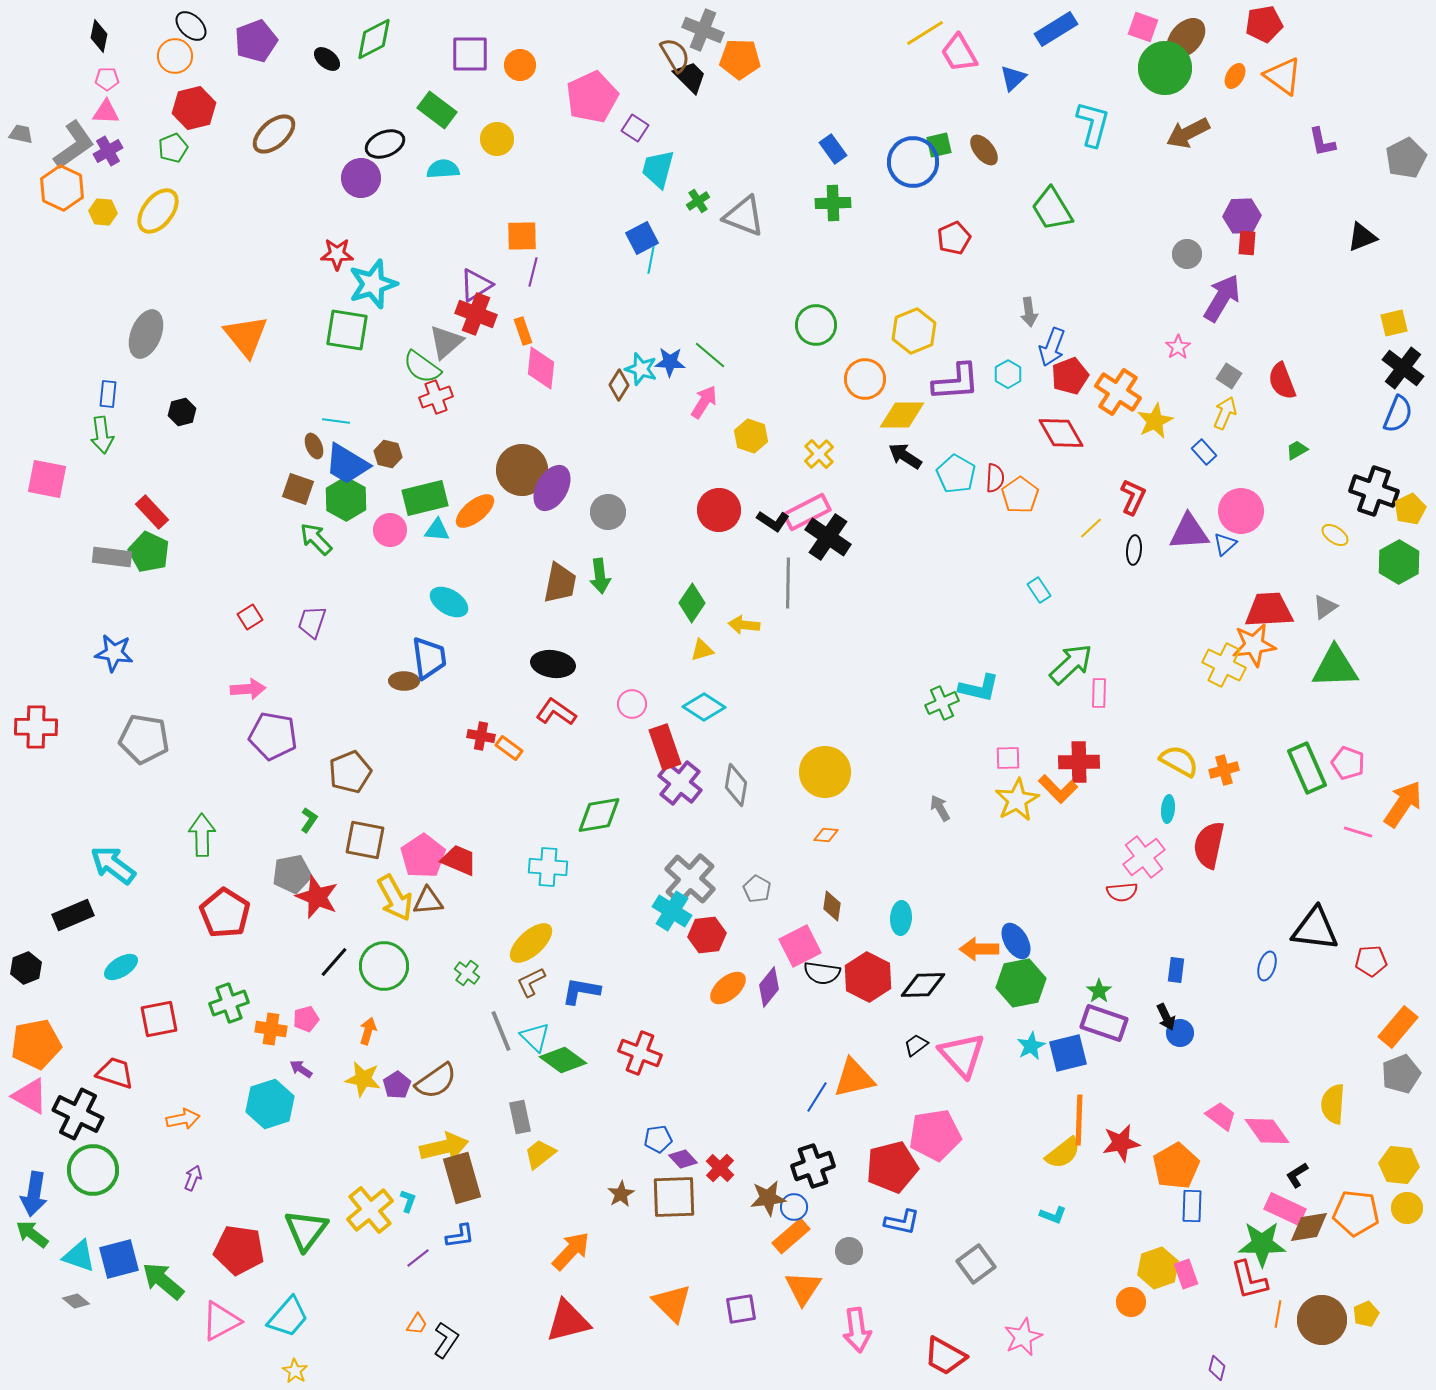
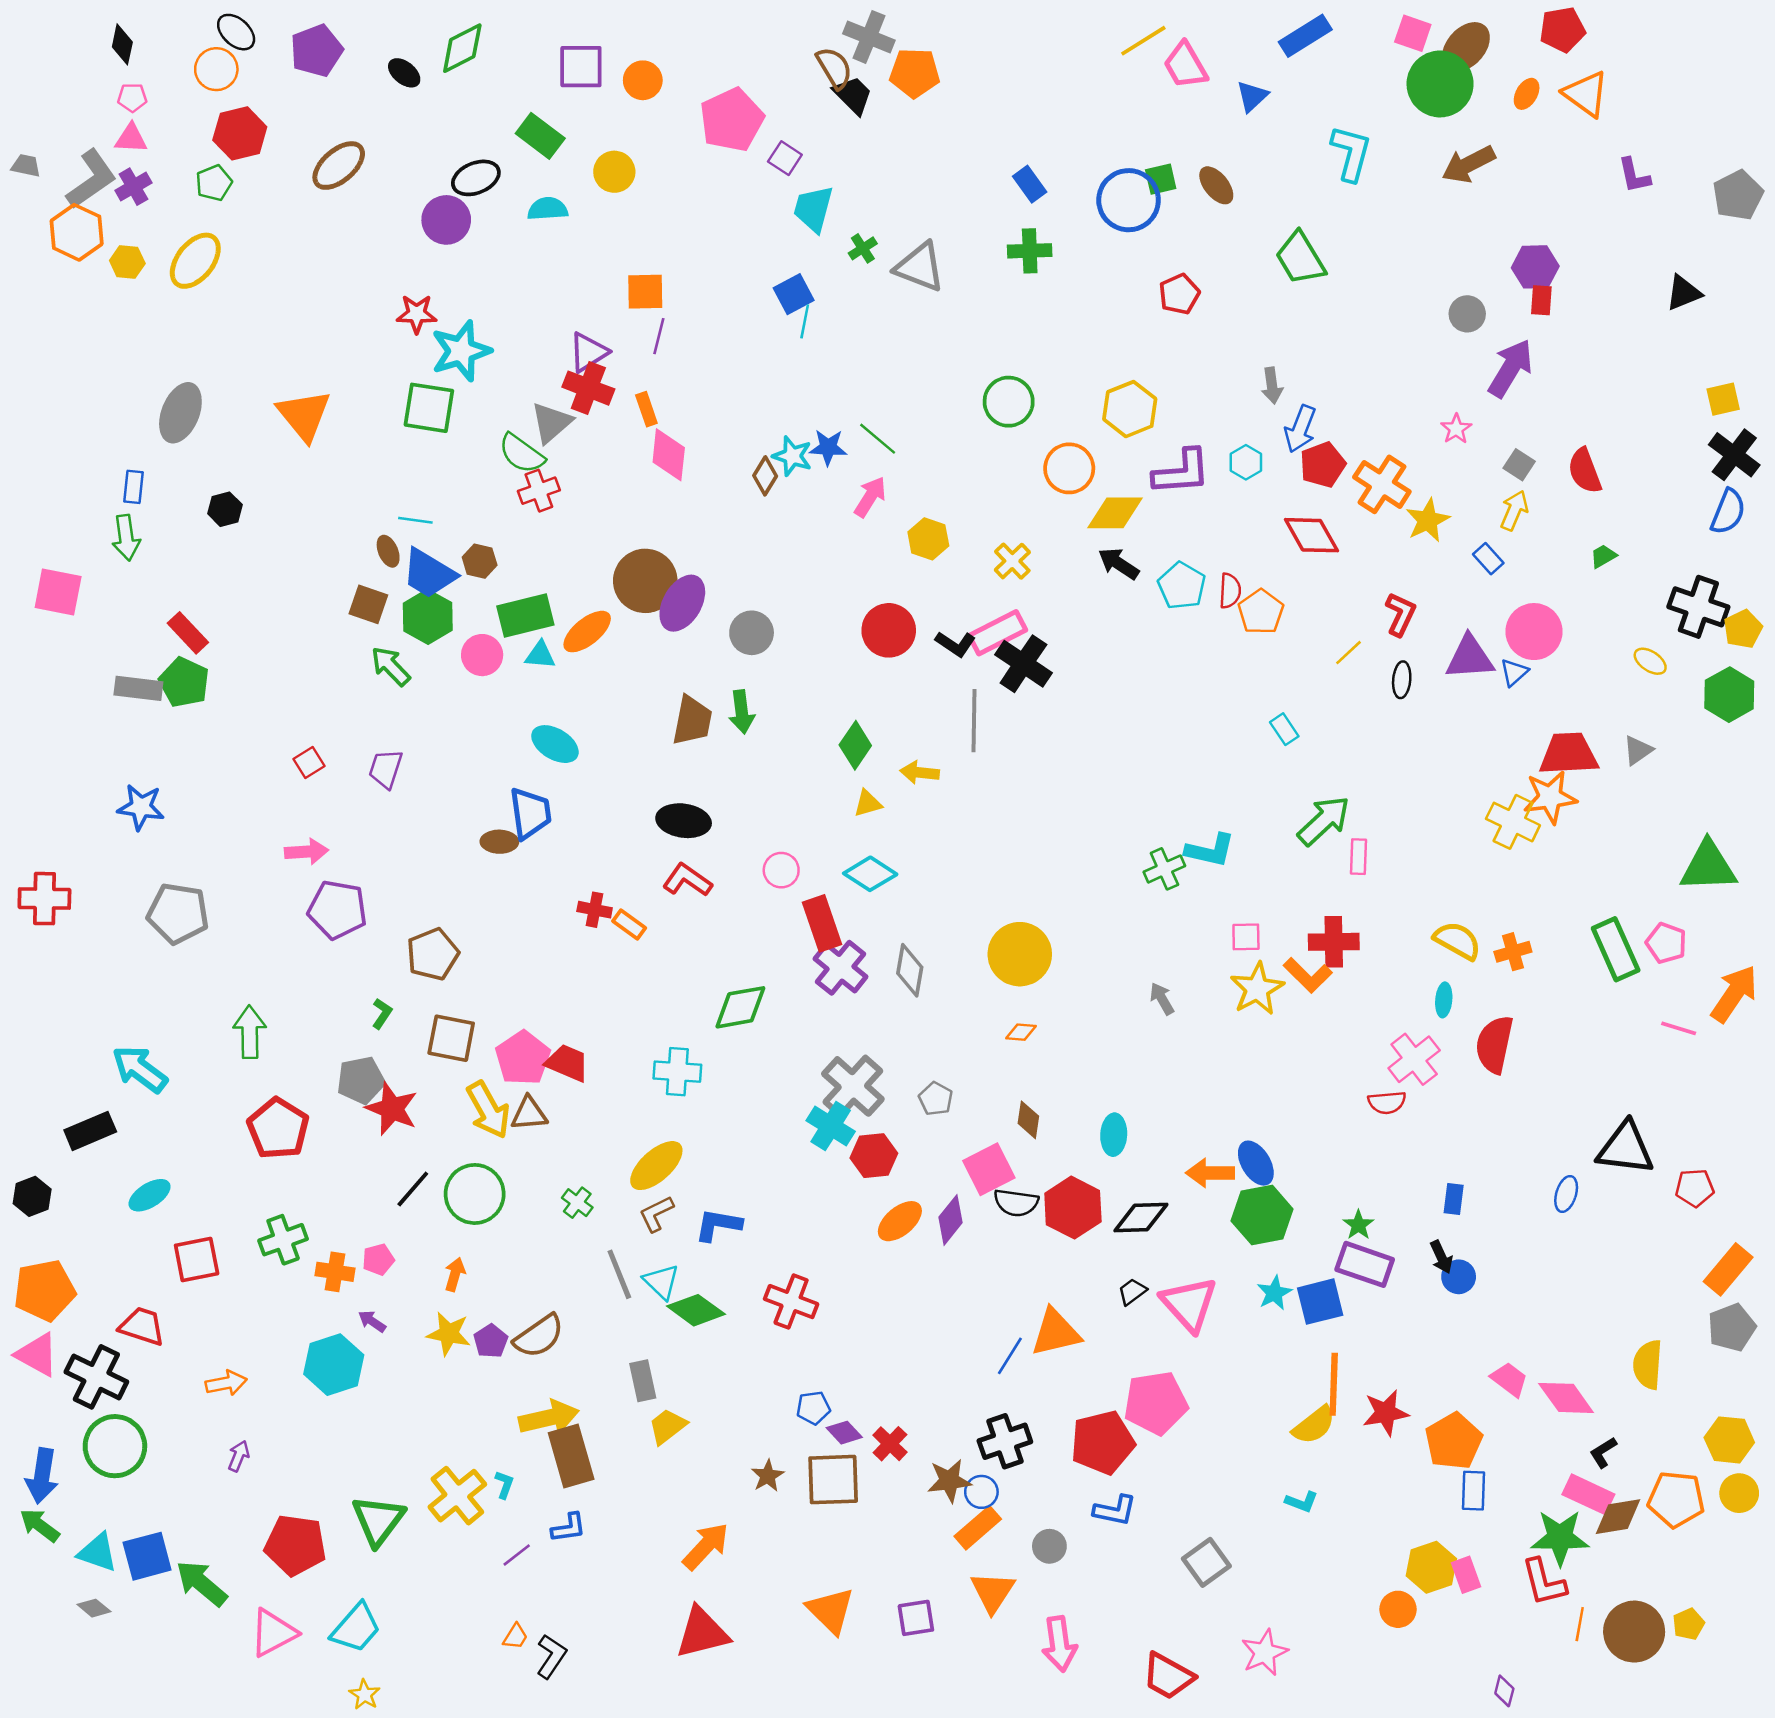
green triangle: (1335, 667) -> (1708, 866), moved

